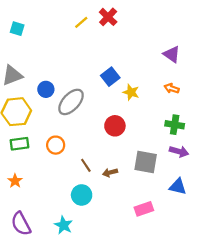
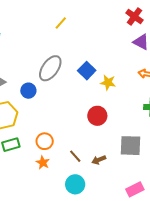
red cross: (108, 17) -> (134, 16), moved
yellow line: (81, 22) -> (61, 23), moved
gray ellipse: (71, 102) -> (50, 68), moved
orange star: (15, 181) -> (43, 163), moved

